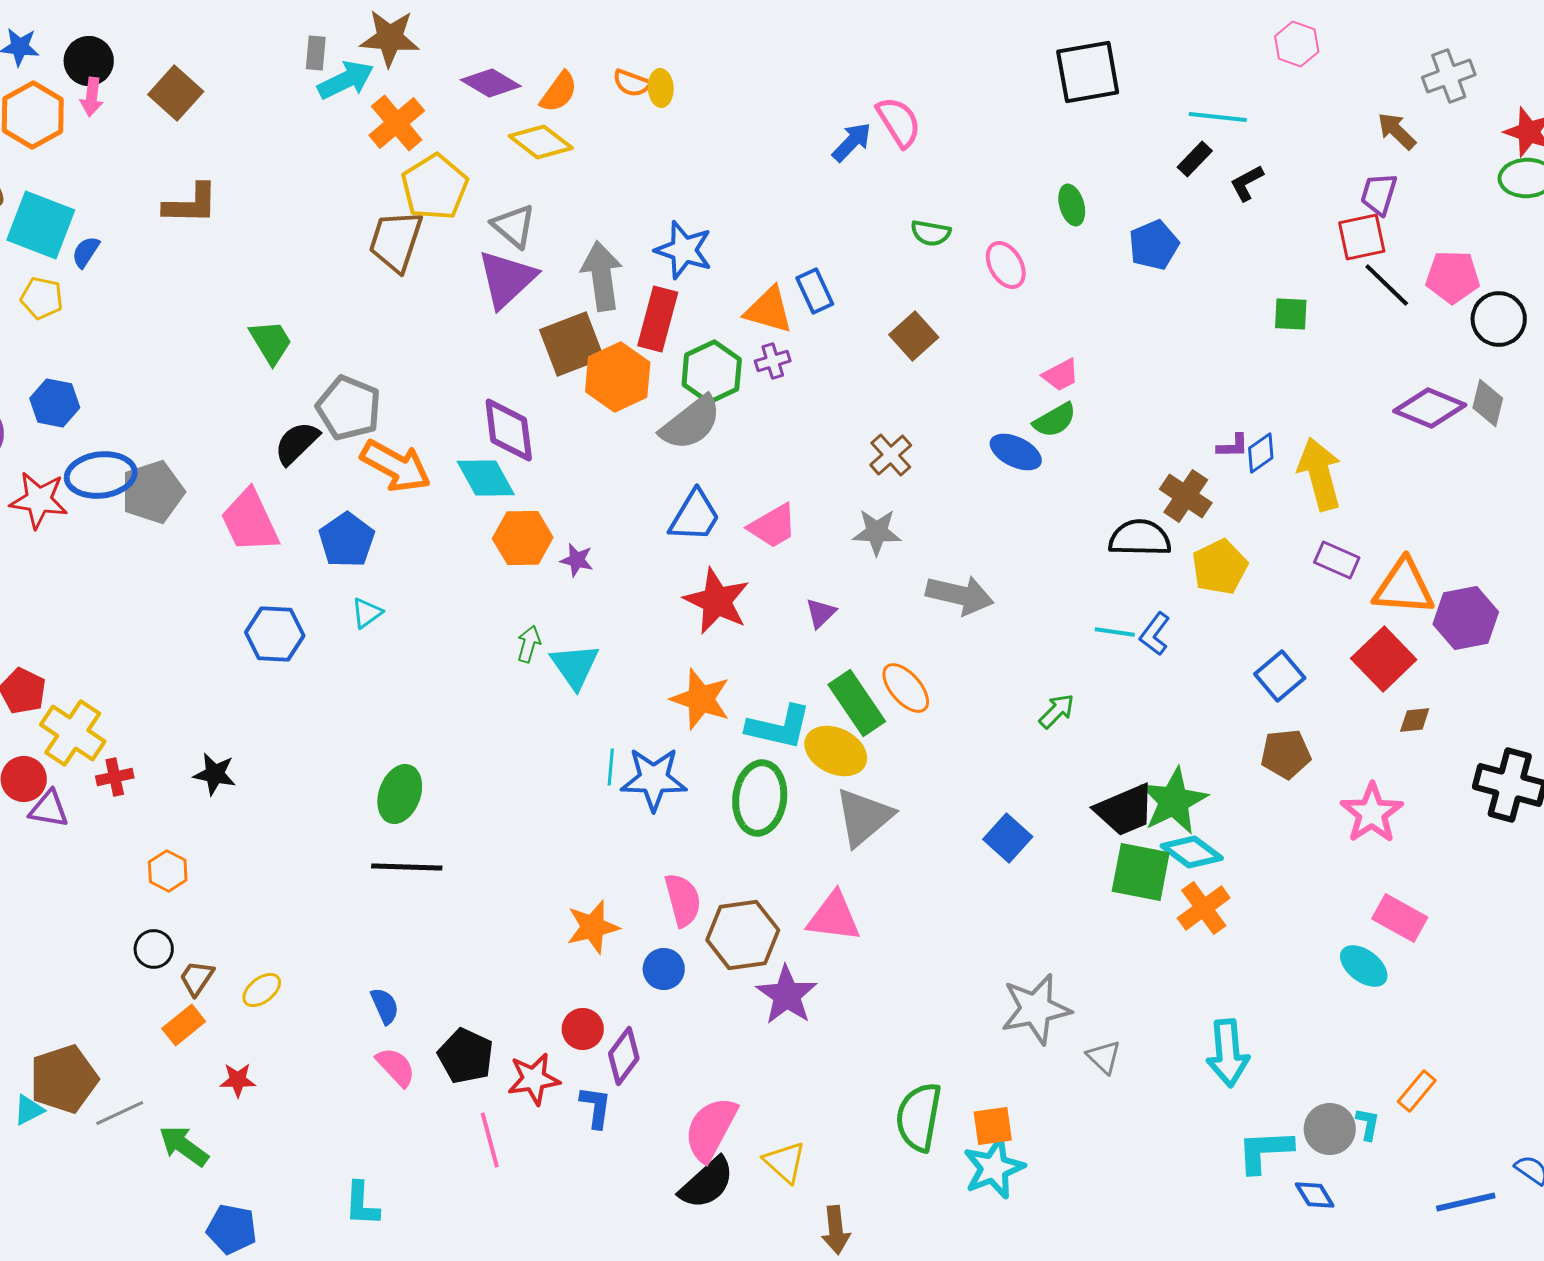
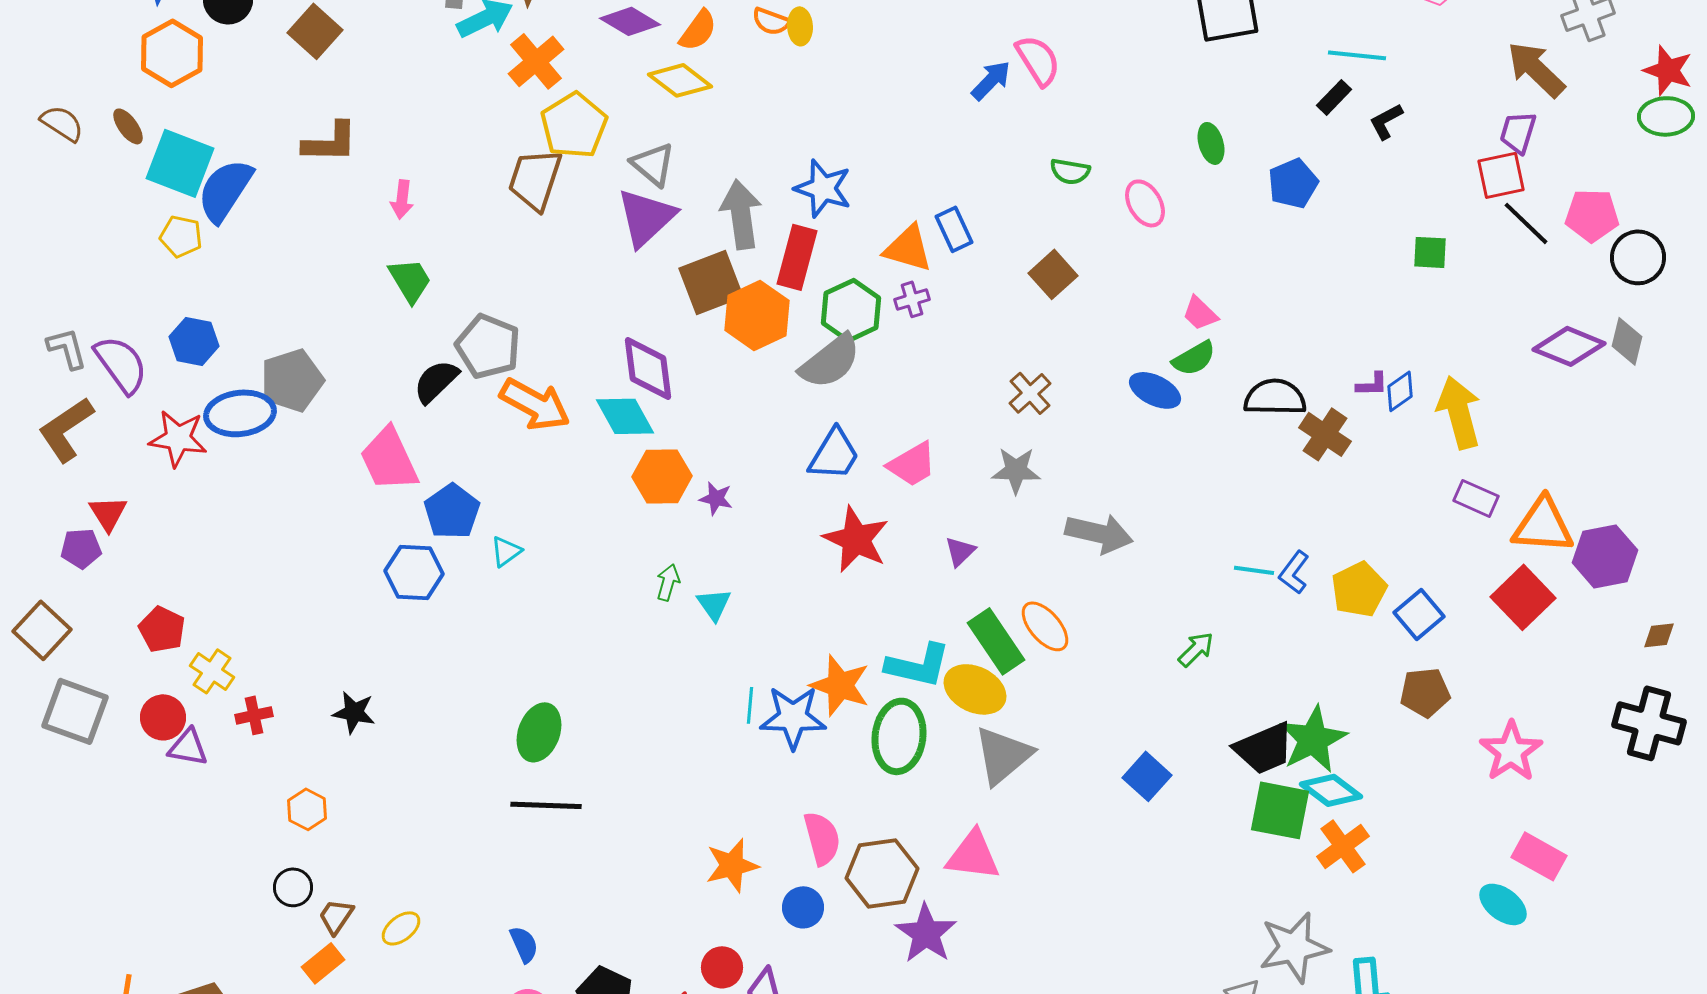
pink arrow: (92, 97) -> (402, 199), moved
brown arrow: (1397, 131) -> (1536, 69), size x1.5
blue semicircle: (86, 252) -> (225, 190), size x2.0
pink trapezoid: (1061, 375) -> (1200, 313), turned 72
gray pentagon: (153, 492) -> (292, 380), moved
black semicircle: (1140, 538) -> (1275, 397), moved
blue pentagon: (347, 540) -> (452, 511), moved
yellow pentagon: (1220, 567) -> (1359, 589), moved
cyan triangle: (575, 666) -> (714, 604), size x0.7
orange star: (701, 699) -> (840, 685), moved
brown diamond: (1415, 720) -> (1659, 635), moved
yellow cross: (73, 733) -> (212, 671), size x0.7
gray star: (1036, 1009) -> (1294, 947), moved

